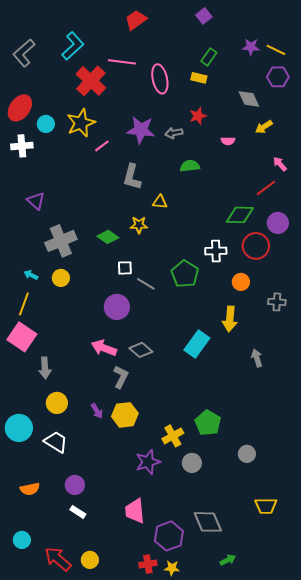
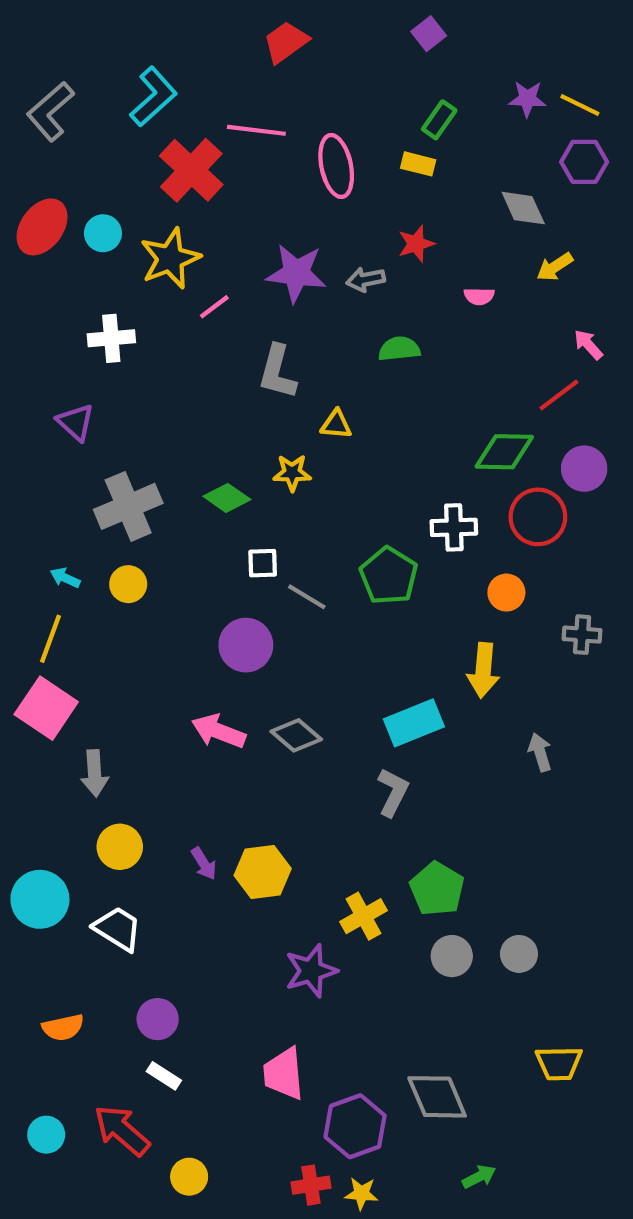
cyan circle: (46, 124) -> (103, 233), moved
white cross: (22, 146) -> (111, 338), moved
cyan rectangle: (197, 344) -> (414, 723), turned 32
gray L-shape: (121, 377) -> (393, 792), moved
gray circle: (192, 463) -> (452, 956), moved
red arrow: (58, 559) -> (122, 1130), moved

